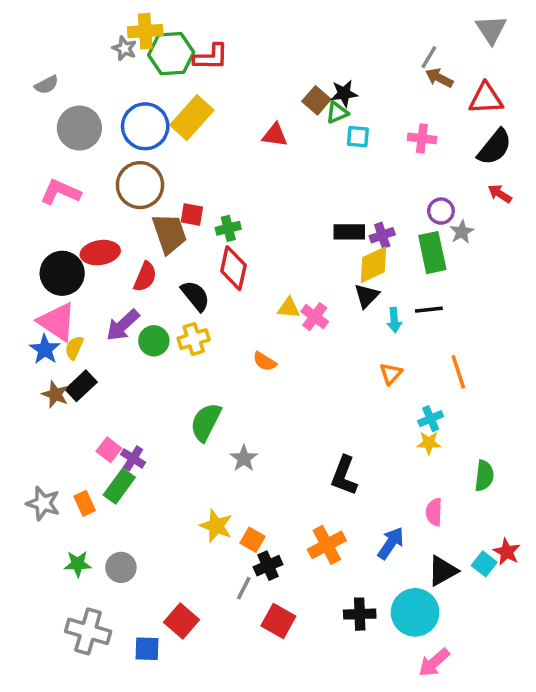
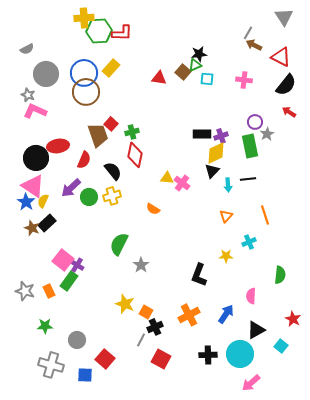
gray star: (124, 48) -> (28, 95), moved
red triangle: (486, 99) -> (281, 57), turned 30
brown square: (316, 100) -> (183, 72), moved
yellow rectangle: (192, 118) -> (111, 68), size x0.7
brown circle: (140, 185) -> (86, 92), moved
red square: (192, 215) -> (111, 124), turned 32
yellow star: (429, 443) -> (226, 256), moved
pink square: (109, 450) -> (63, 260), size x1.5
cyan square: (484, 564) -> (281, 346), moved
gray circle: (121, 567) -> (77, 340), moved

